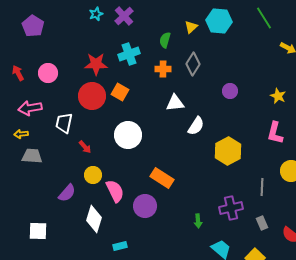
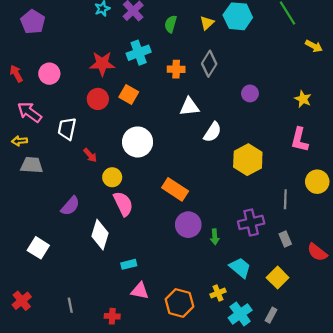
green semicircle: (165, 40) -> (171, 24), moved
red circle: (92, 96) -> (98, 99), size x0.7
pink arrow: (30, 108) -> (29, 112), turned 45
yellow circle: (93, 175) -> (112, 177), moved
purple circle: (145, 206) -> (188, 225), moved
white square: (38, 231) -> (38, 248), turned 30

